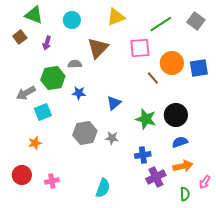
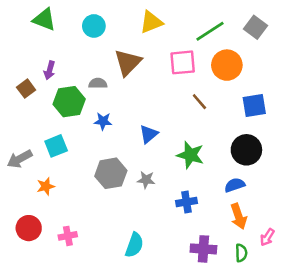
brown square: (20, 37) -> (26, 89), moved
purple arrow: (47, 43) -> (50, 70), moved
orange circle: (172, 63) -> (227, 65), moved
blue square: (199, 68) -> (254, 106), moved
gray arrow: (26, 93) -> (20, 159), moved
black circle: (176, 115) -> (246, 150), moved
orange arrow: (183, 166) -> (239, 216), turned 84
purple cross: (156, 177) -> (203, 249), moved, turned 30

